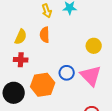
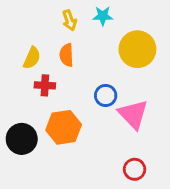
yellow circle: (94, 46) -> (137, 49), moved, size x1.6
red cross: (21, 60) -> (45, 85), moved
blue circle: (67, 73) -> (106, 95), moved

